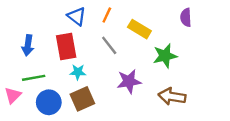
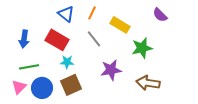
purple semicircle: (186, 17) -> (160, 15), turned -42
red rectangle: (66, 46) -> (57, 40), turned -50
pink triangle: (13, 95) -> (19, 87), moved

